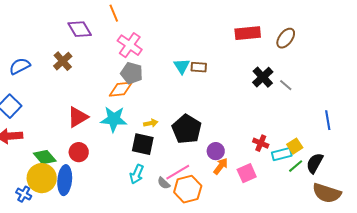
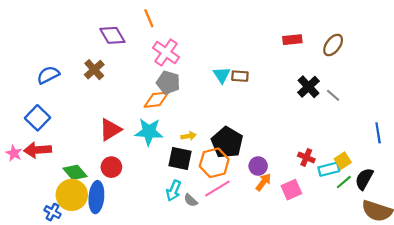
red rectangle: (248, 33) -> (292, 40), size x0.7
gray semicircle: (164, 183) -> (191, 200), moved
orange hexagon: (188, 189) -> (214, 163), moved

